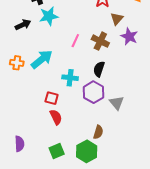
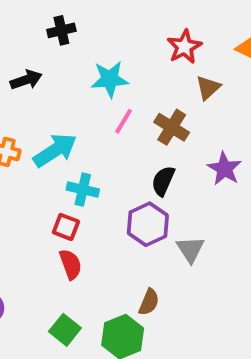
cyan star: (49, 16) -> (110, 79), moved
purple star: (129, 36) -> (224, 169), moved
cyan cross: (70, 78) -> (83, 190), moved
green square: (57, 151) -> (65, 330), turned -35

